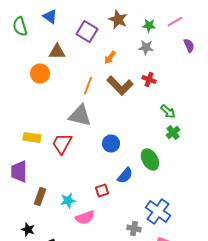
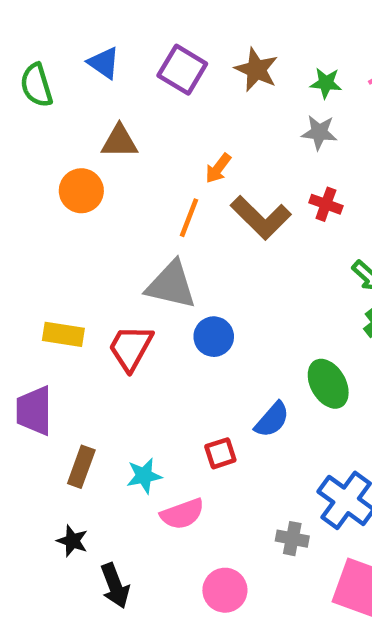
purple square: (87, 32) -> (182, 70), moved
orange arrow: (110, 58) -> (218, 168), moved
blue circle: (111, 144) -> (214, 337), moved
black star: (28, 230) -> (72, 541), moved

